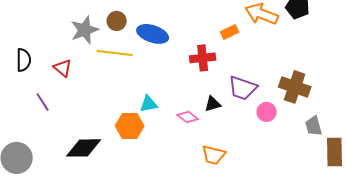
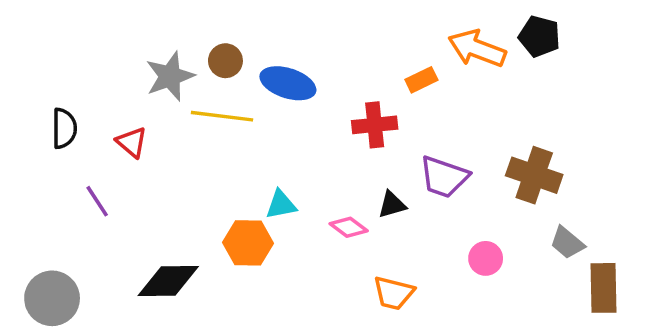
pink circle: (267, 112) -> (486, 258), moved
gray trapezoid: (314, 126) -> (567, 243), turned -35

